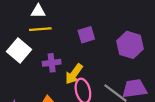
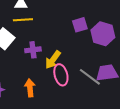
purple square: (86, 35) -> (80, 25), moved

